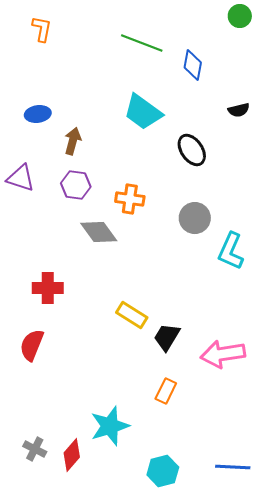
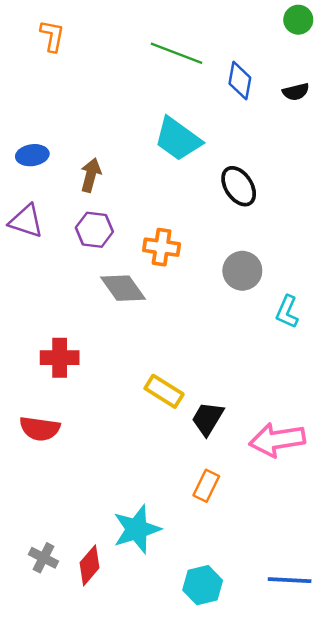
black semicircle: (239, 110) -> (296, 92), moved
blue ellipse: (38, 114) -> (32, 155), moved
cyan L-shape: (231, 251) -> (287, 312), size x0.7
red semicircle: (32, 345) -> (40, 429), turned -104

